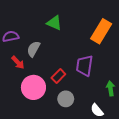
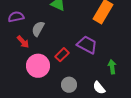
purple trapezoid: (84, 66) -> (87, 45), turned 110
gray circle: (66, 99) -> (69, 85), moved

